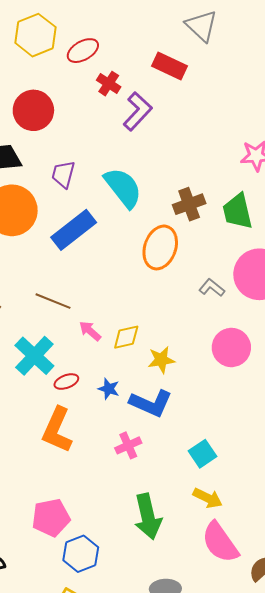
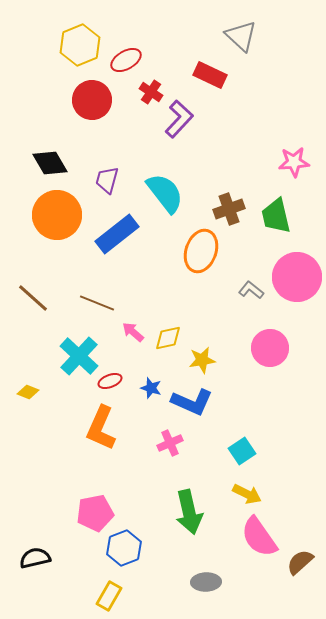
red circle: (33, 110) -> (92, 100), moved

